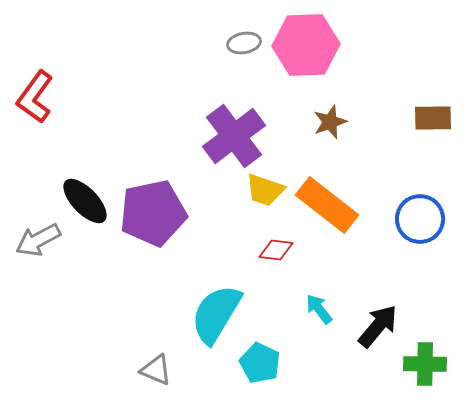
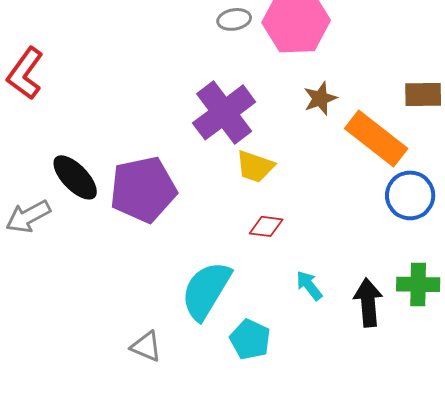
orange rectangle: (327, 205) -> (376, 138), moved
black arrow: (378, 326) -> (368, 302), turned -45
green cross: (425, 364) -> (418, 284), moved

